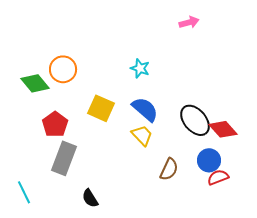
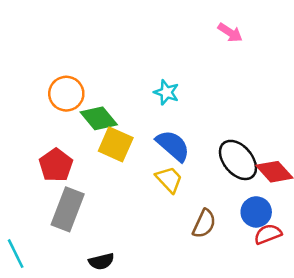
pink arrow: (189, 22) -> (230, 33), turned 48
green diamond: (35, 83) -> (99, 118), moved
black semicircle: (90, 198) -> (101, 261), turned -72

